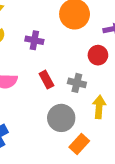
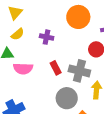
gray cross: (77, 83) -> (79, 71), size x1.5

